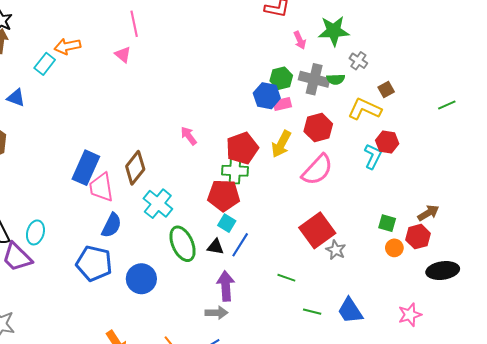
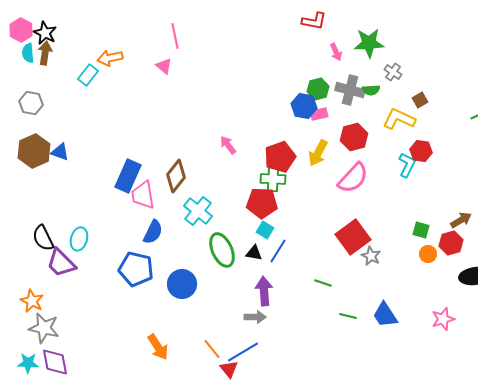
blue triangle: (16, 98) -> (60, 152), moved

